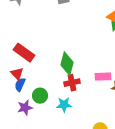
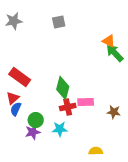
red triangle: (17, 74) -> (13, 98), turned 32
pink rectangle: (103, 77) -> (86, 102), moved
purple star: (25, 108) -> (33, 132), moved

